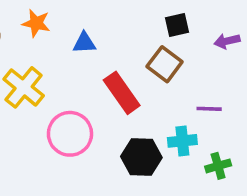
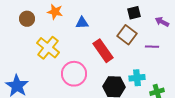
purple arrow: (227, 41) -> (162, 22), turned 40
purple line: (209, 109) -> (152, 47), moved

